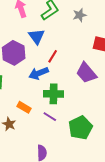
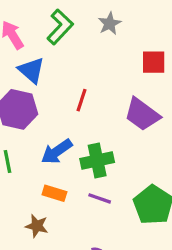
blue triangle: (37, 36) -> (31, 70), moved
blue arrow: (39, 73) -> (57, 152), moved

